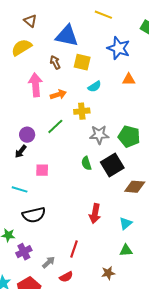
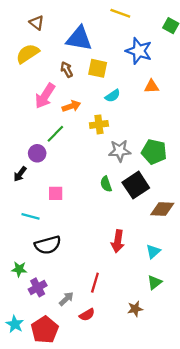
pink arrow: (35, 85) -> (45, 96), turned -140
green line: (55, 126) -> (55, 134), moved
black arrow: (21, 151) -> (20, 174), moved
green triangle: (126, 250) -> (155, 282), turned -32

